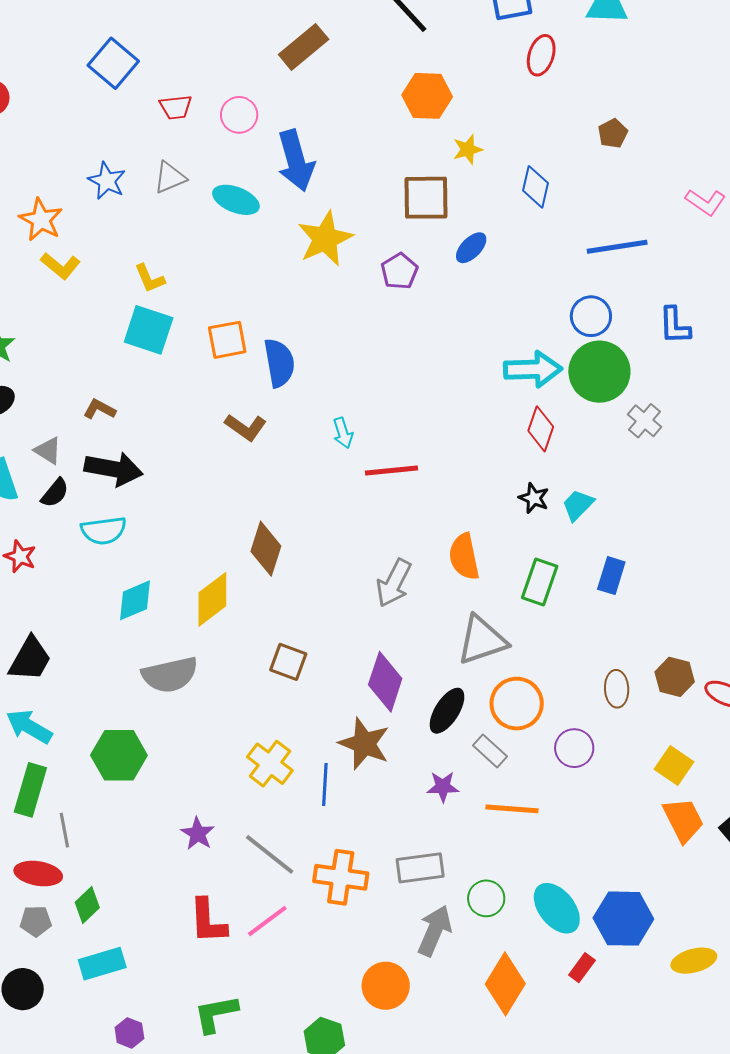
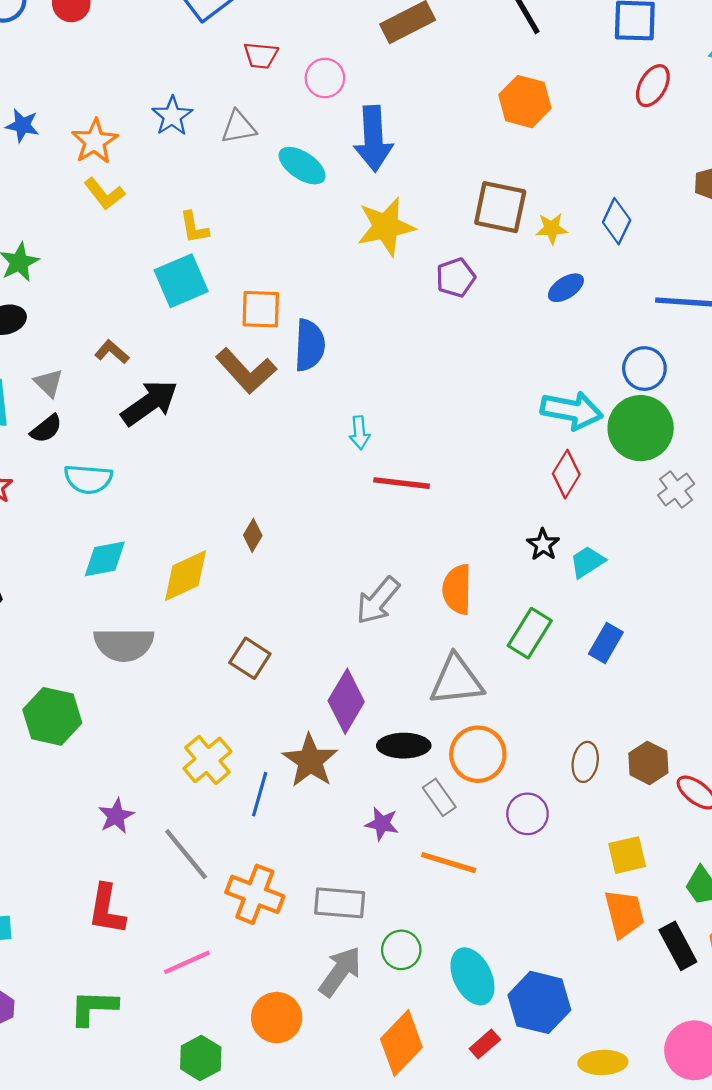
yellow star: (468, 149) -> (552, 228), moved
blue ellipse: (471, 248) -> (566, 288), moved
cyan square: (149, 330) -> (181, 281), turned 36
brown L-shape: (246, 427) -> (246, 371), moved, size x1.4
black arrow: (114, 469) -> (149, 403), moved, turned -58
brown diamond: (266, 549) -> (253, 535), size x0.6
black ellipse: (447, 711) -> (404, 746), turned 45
yellow square: (674, 766) -> (627, 855), turned 30
pink line: (267, 921) -> (187, 962), moved

